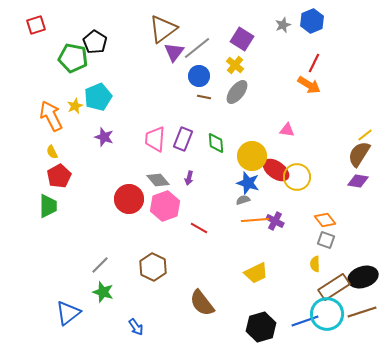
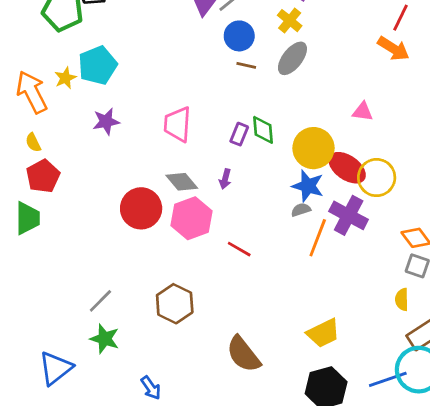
purple star: (104, 137) -> (106, 121), turned -30
purple rectangle: (183, 139) -> (239, 134), moved, size x0.7
orange line: (255, 220) -> (318, 238), turned -64
purple cross: (275, 221) -> (349, 215), moved, size x1.5
yellow trapezoid: (256, 273) -> (323, 333), moved

